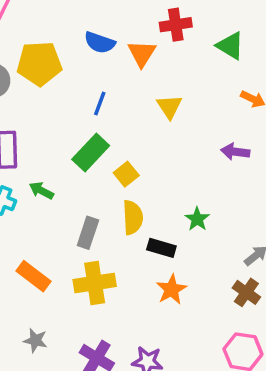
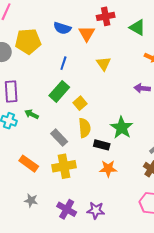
green star: (197, 219) -> (122, 128), size x1.6
gray rectangle: (88, 233) -> (59, 138), turned -60
orange star: (171, 289) -> (108, 169), turned 30

